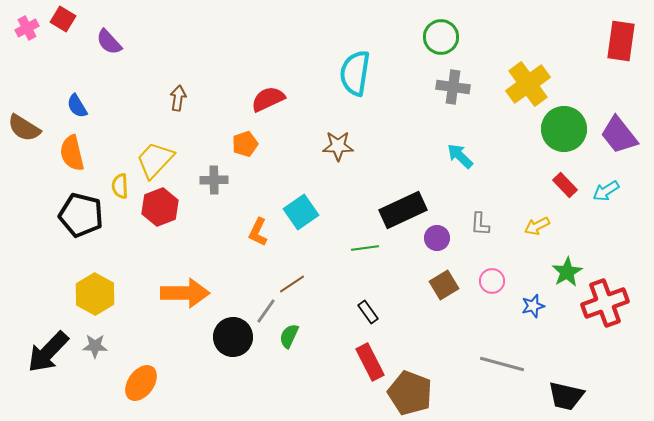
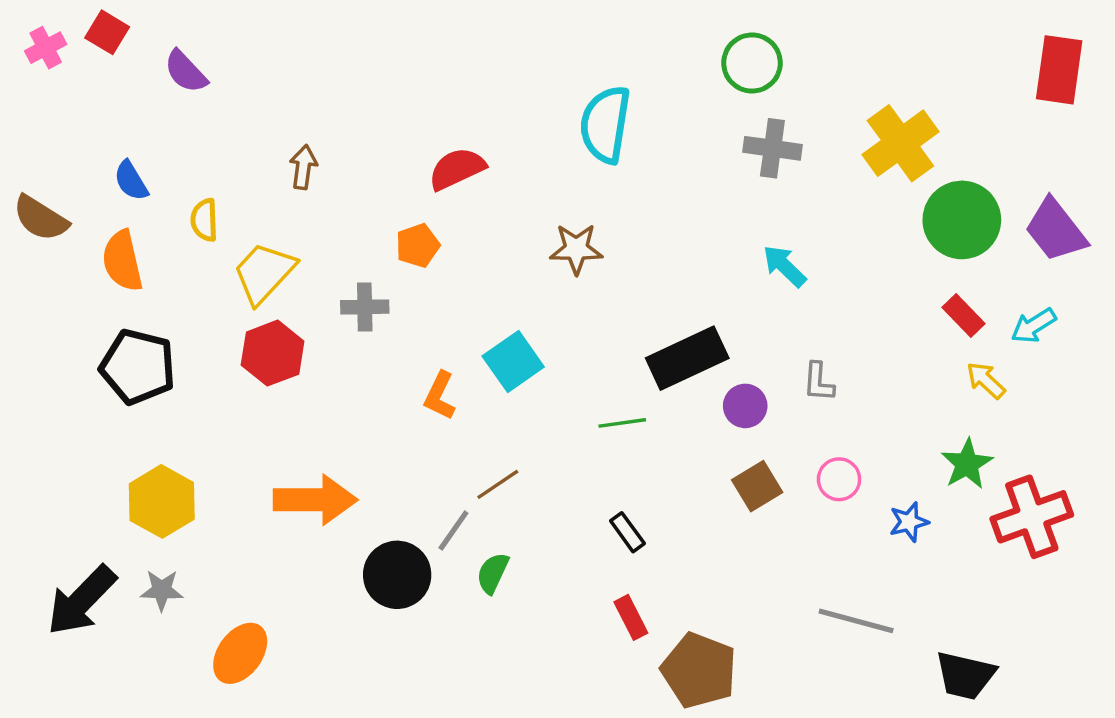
yellow semicircle: (120, 186) -> (204, 220), moved
yellow arrow: (537, 226) -> (986, 380), moved, turned 70
red rectangle: (370, 362) -> (631, 617), size x0.7

